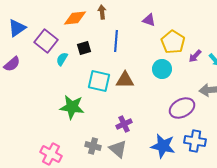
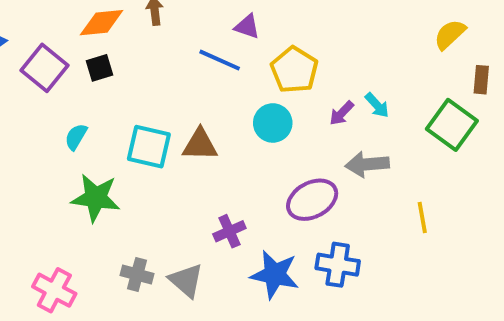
blue line: (116, 41) -> (220, 60), moved, turned -70
black square: (84, 48) -> (100, 68), moved
purple arrow: (195, 56) -> (342, 113), moved
cyan semicircle: (62, 59) -> (76, 137), moved
purple cross: (124, 124) -> (229, 231), moved

